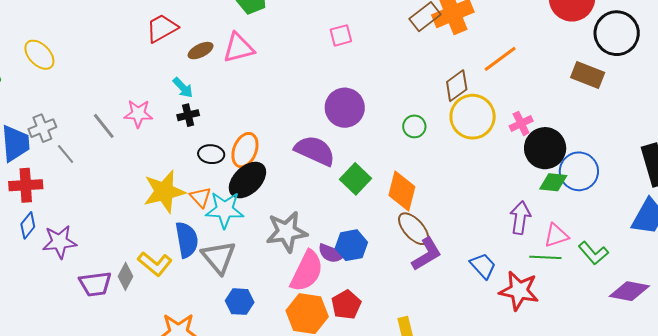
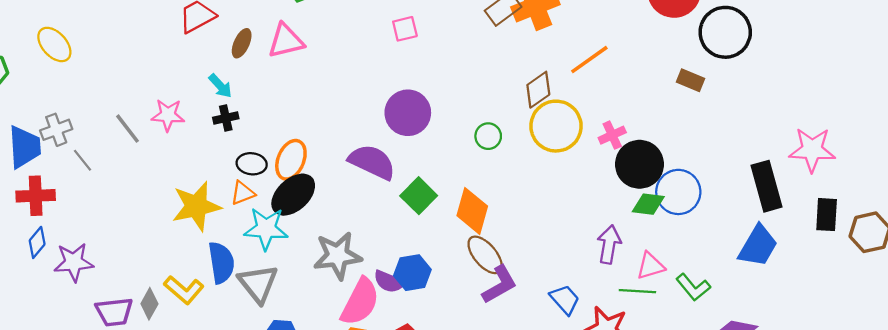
brown ellipse: (201, 51) -> (242, 43), turned -40
brown rectangle: (588, 75) -> (691, 80), size x0.7
orange triangle: (201, 197) -> (243, 193), moved, turned 50

